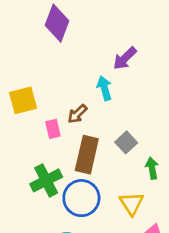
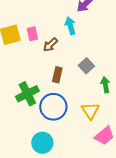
pink rectangle: (53, 129) -> (32, 34), moved
brown rectangle: (87, 155) -> (57, 75), size x0.6

